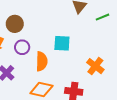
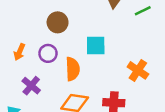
brown circle: (15, 24) -> (58, 22), moved

